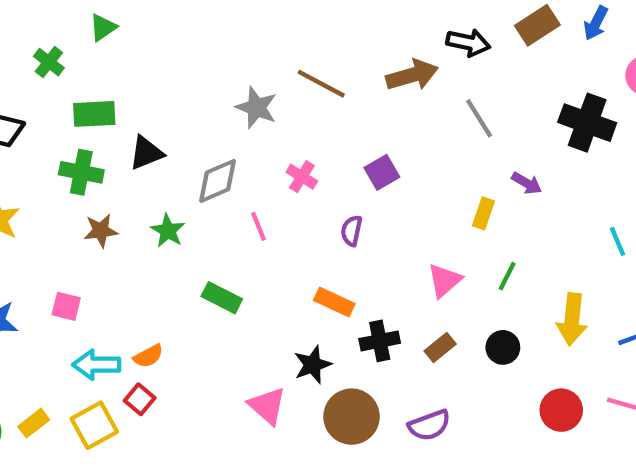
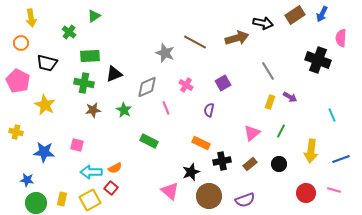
gray line: (479, 118) -> (268, 71), moved
purple arrow: (527, 183) -> (290, 97), moved
yellow rectangle: (34, 423) -> (62, 199), turned -40

